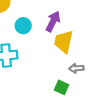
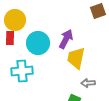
cyan circle: (23, 26) -> (38, 43), size x1.5

